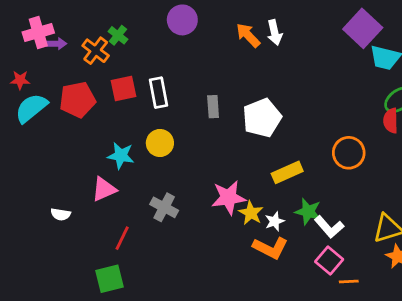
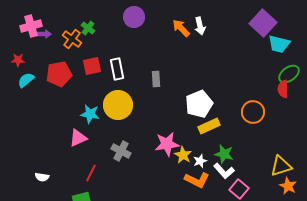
cyan semicircle: (31, 108) -> (26, 80), size x0.7
white pentagon: (262, 118) -> (199, 104), moved
yellow circle: (160, 143) -> (118, 105), size x1.5
white semicircle: (61, 214) -> (42, 177), moved
white L-shape: (329, 227) -> (224, 171), moved

